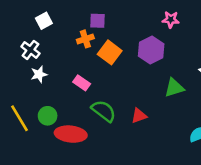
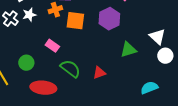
orange square: (110, 52) -> (75, 21), turned -30
white star: (39, 74) -> (29, 15), moved
green circle: (48, 116) -> (26, 63), moved

